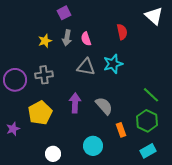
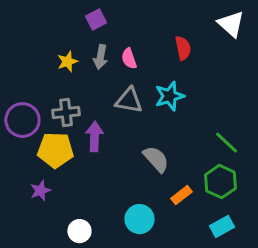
purple arrow: (75, 103) -> (94, 137), moved
yellow pentagon: (40, 113) -> (55, 150), moved, turned 30
purple star: (13, 129) -> (40, 191), moved
orange rectangle: (121, 130) -> (182, 195), turned 72

